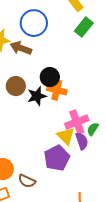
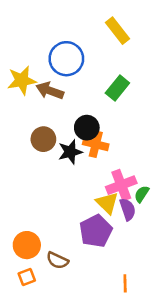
green rectangle: (84, 27) -> (117, 88), moved

